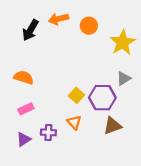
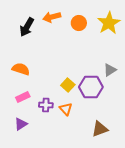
yellow star: (123, 43) -> (109, 23), moved
brown triangle: (112, 126) -> (100, 129), moved
purple cross: (48, 132) -> (46, 105), moved

